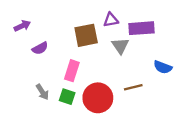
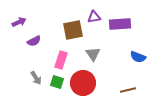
gray triangle: (120, 46) -> (93, 54), moved
brown line: (133, 87) -> (128, 90), moved

